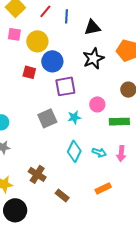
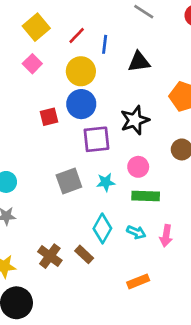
pink square: (14, 34) -> (32, 64), turned 32
yellow circle: (37, 41) -> (81, 71), moved
black star: (93, 58) -> (135, 120), moved
red square: (29, 72) -> (49, 117), turned -32
green rectangle: (119, 122) -> (146, 196), moved
brown rectangle: (62, 195) -> (84, 254), moved

